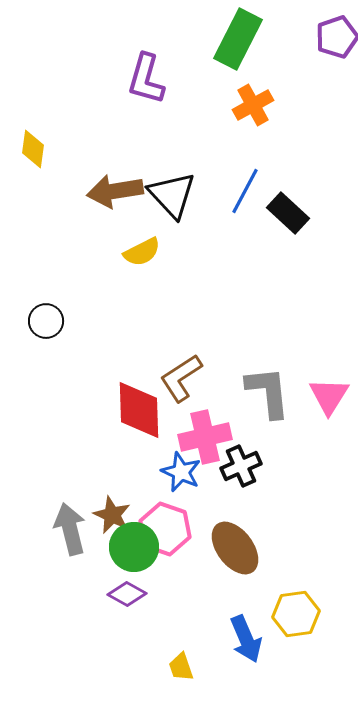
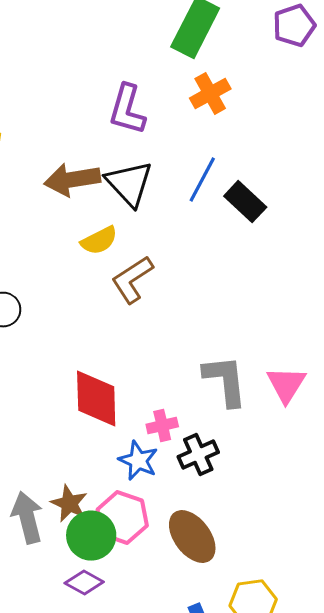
purple L-shape: (146, 79) -> (127, 110), moved
brown L-shape: (181, 378) -> (132, 280), moved
pink cross: (205, 437) -> (162, 426), size x0.6

